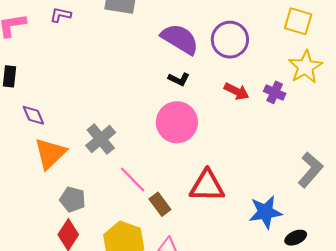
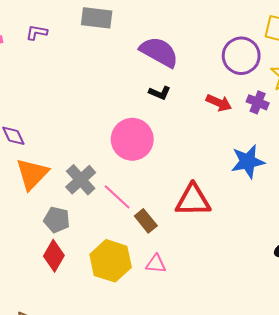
purple circle: (230, 40) -> (241, 56), moved
pink circle: (177, 122) -> (132, 139), moved
gray cross: (101, 139) -> (81, 180), moved
blue star: (265, 212) -> (248, 161), moved

